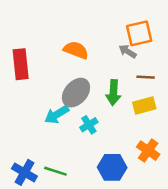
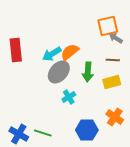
orange semicircle: (76, 50) -> (70, 52), moved, turned -60
gray arrow: (128, 51) -> (116, 38), moved
cyan arrow: (57, 114) -> (52, 54), moved

